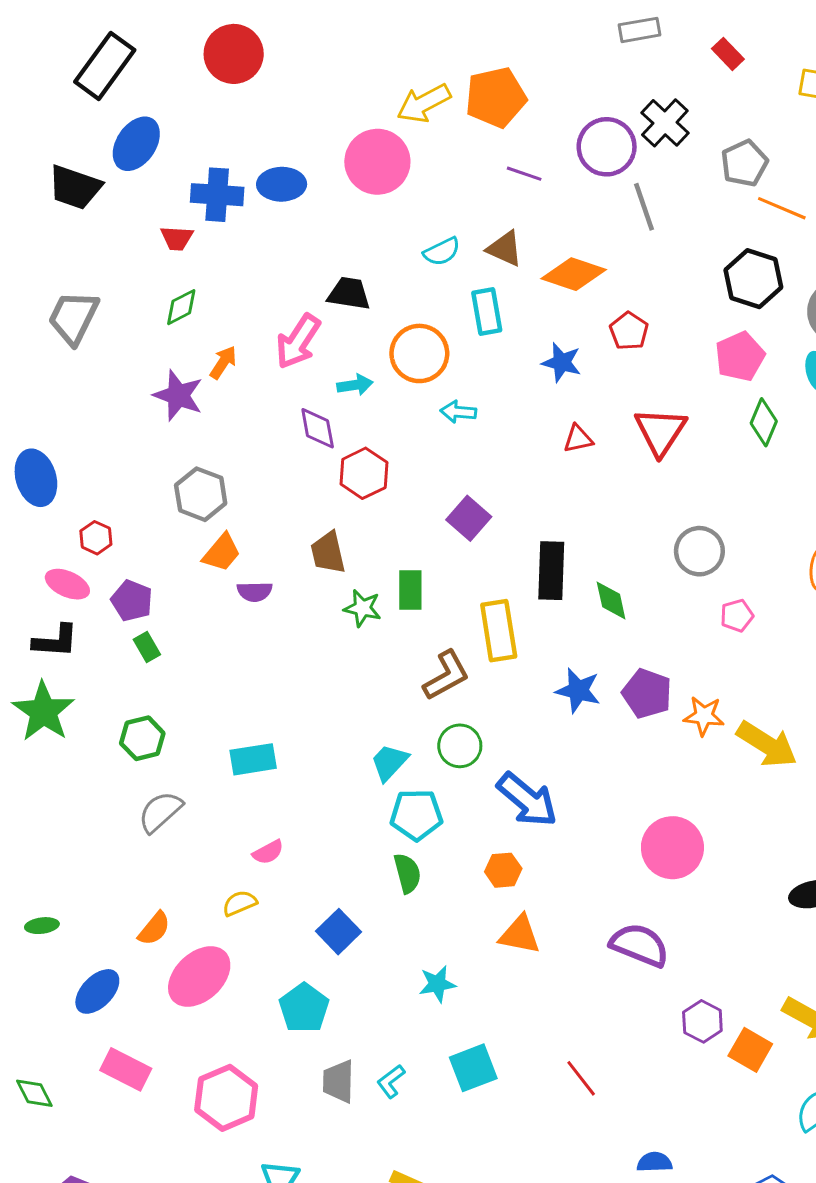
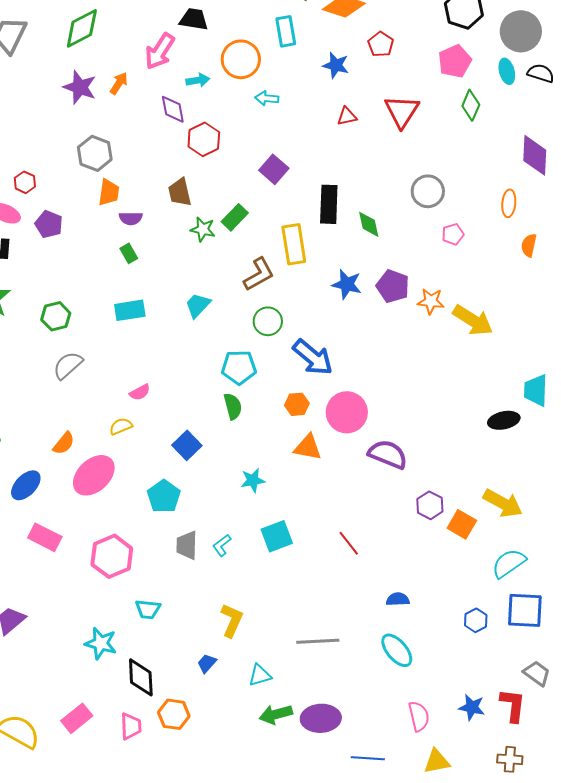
green diamond: (181, 307) -> (82, 28), size x1.6
orange arrow: (223, 362) -> (119, 83), moved
orange trapezoid: (222, 553) -> (109, 192), turned -32
green rectangle: (410, 590) -> (235, 217), turned 44
green rectangle: (147, 647) -> (129, 253), moved
cyan rectangle: (253, 759) -> (130, 310), moved
cyan trapezoid: (389, 762) -> (198, 305), moved
pink circle: (672, 848) -> (347, 412), moved

